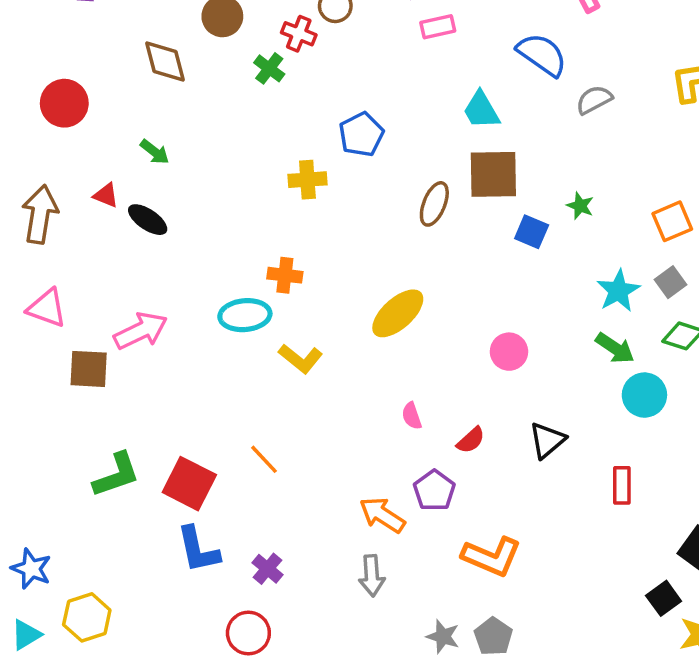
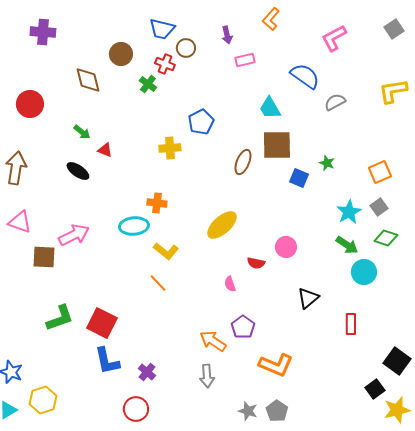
red triangle: (106, 195) -> (105, 150), moved
red semicircle: (471, 440) -> (256, 263), moved, turned 54
orange line: (264, 459) -> (158, 283), moved

